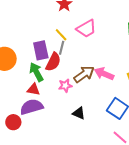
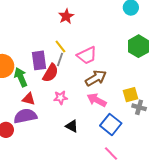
pink trapezoid: (86, 29) -> (87, 55), moved
green arrow: (36, 72) -> (21, 77), moved
brown arrow: (84, 74) -> (96, 78), moved
pink arrow: (104, 74) -> (97, 100), moved

